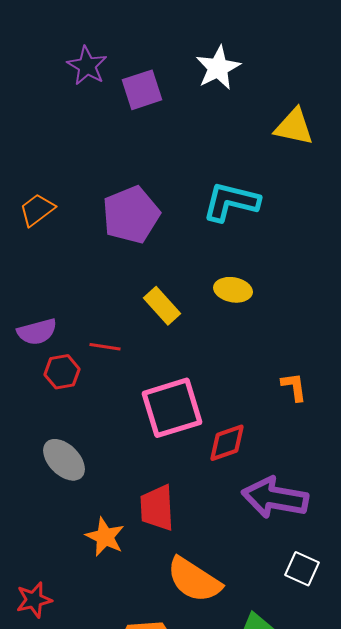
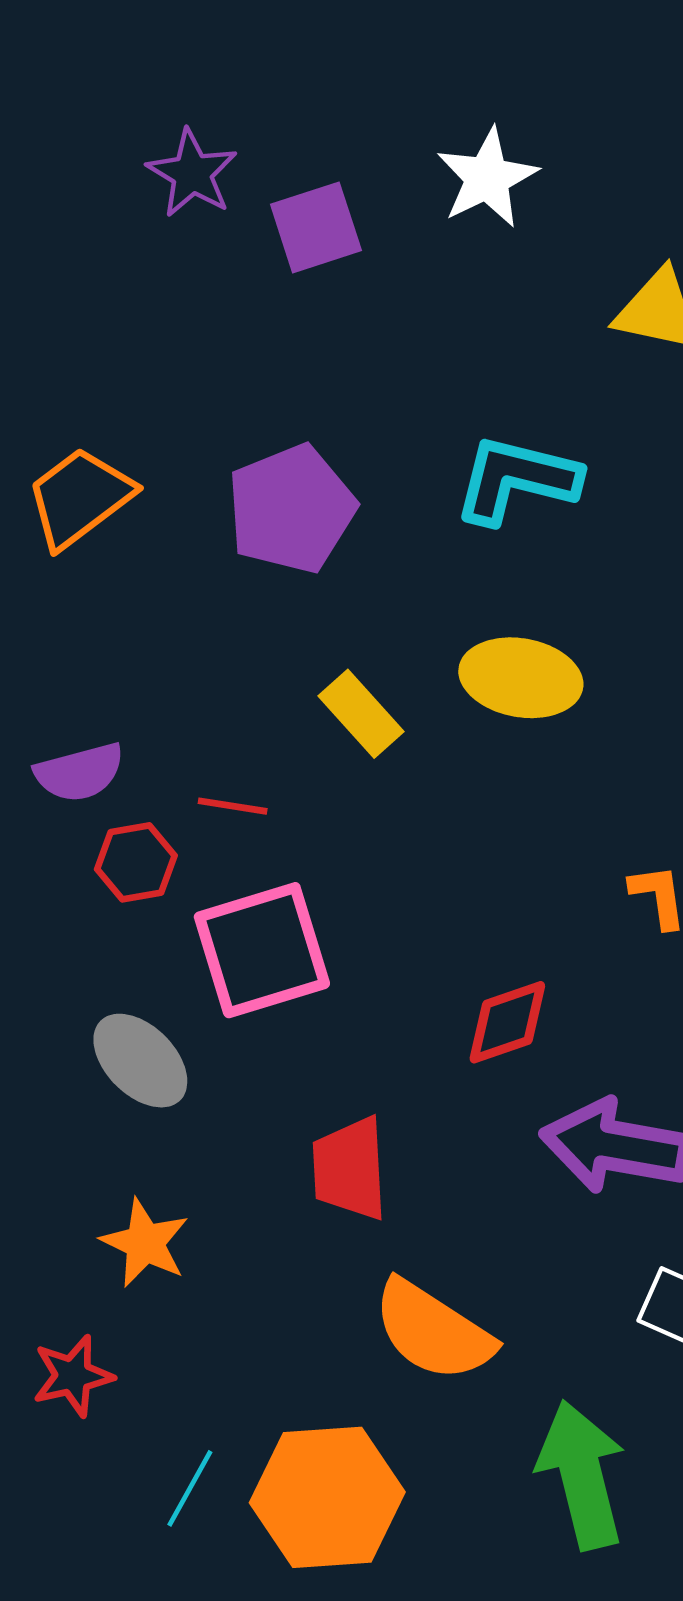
orange trapezoid: (37, 210) -> (80, 498), size x1.4
yellow ellipse: (233, 290) -> (521, 678), size x1.4
pink square: (172, 408) -> (262, 950), moved
orange star: (105, 537) -> (145, 1243), moved

